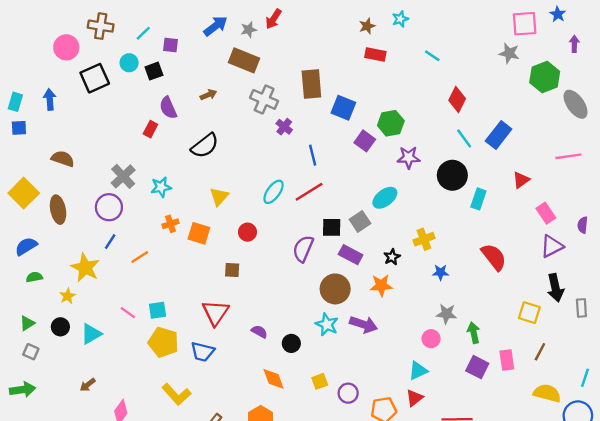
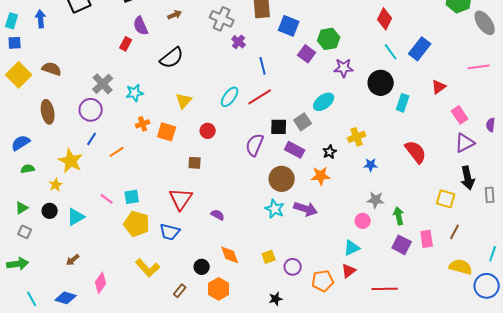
yellow square: (24, 193) -> (19, 75), moved
black circle: (291, 343) -> (202, 267), moved

